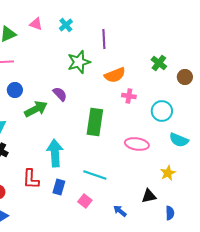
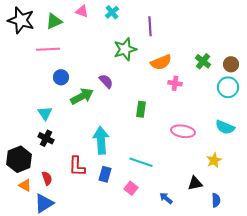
green cross: (159, 63) -> (203, 61), moved
cyan circle: (162, 111) -> (228, 87), moved
green rectangle: (95, 122) -> (141, 109), size x0.6

